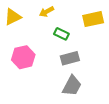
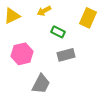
yellow rectangle: (93, 19) -> (88, 18), turned -54
gray trapezoid: (72, 86) -> (41, 84), moved

